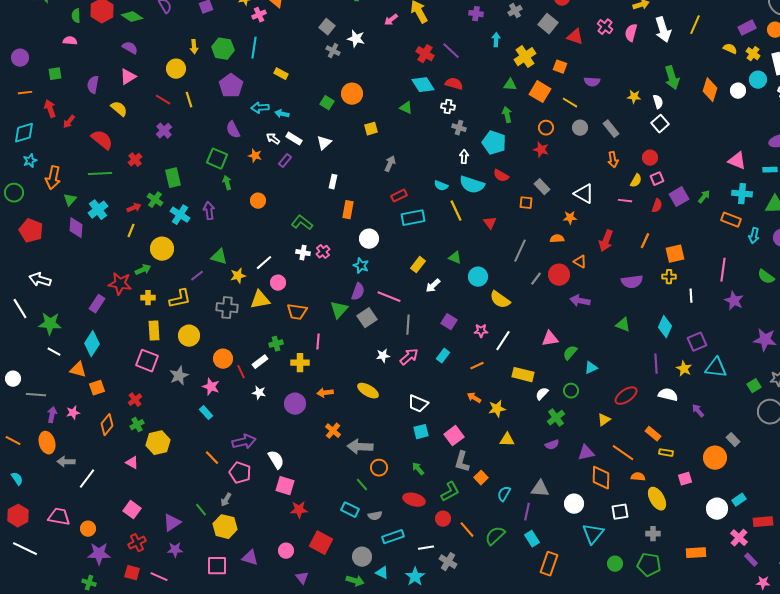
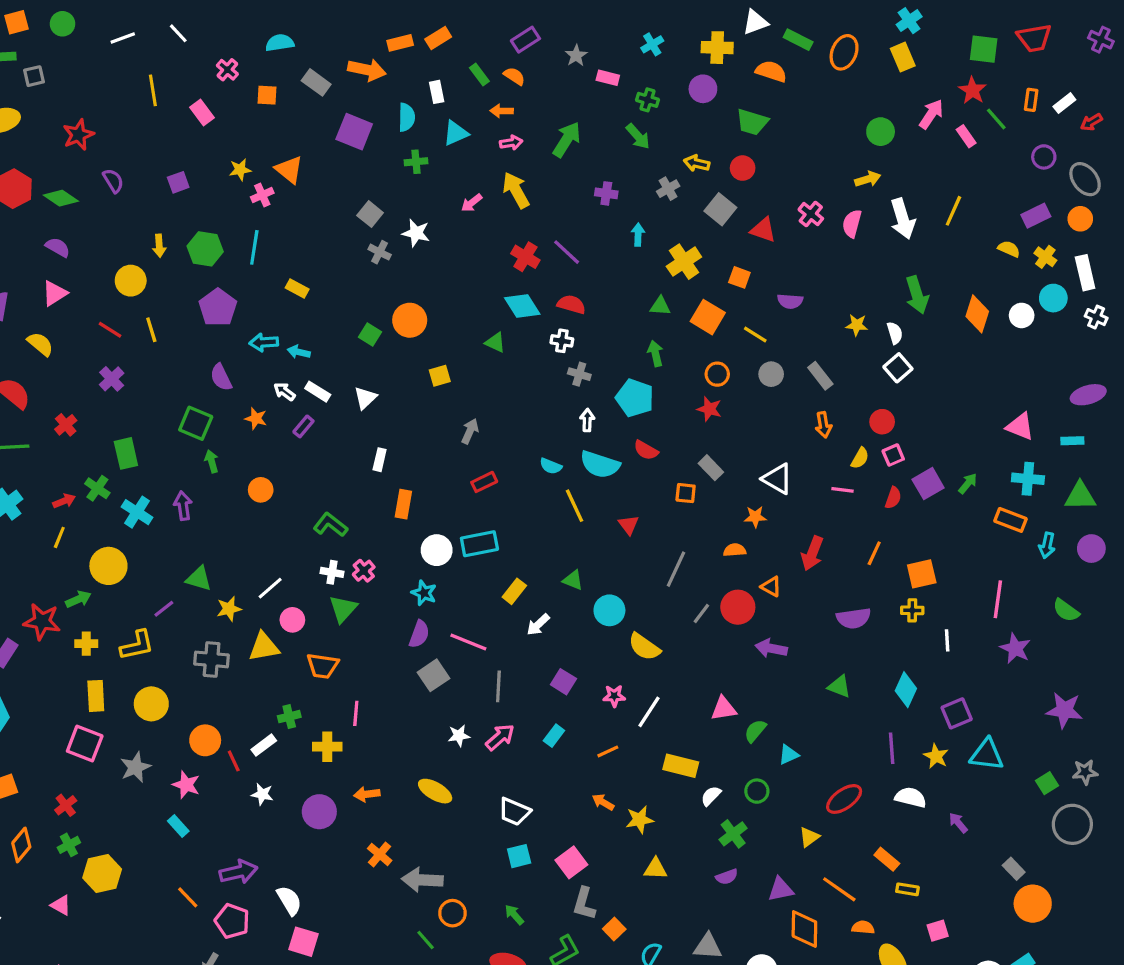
cyan rectangle: (413, 218) -> (479, 544), moved
green triangle: (339, 310) -> (343, 609), moved
orange circle: (715, 458) -> (1033, 904), moved

